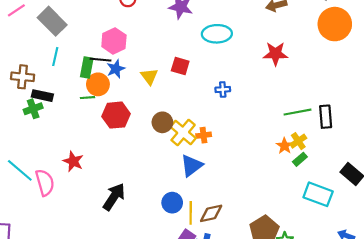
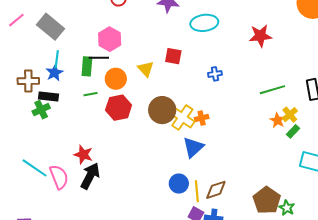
blue star: (116, 69) -> (54, 73), moved
orange circle: (98, 84) -> (116, 79), moved
green line: (297, 112) -> (272, 90), moved
brown circle: (162, 122) -> (162, 110), size x1.4
black arrow: (114, 197) -> (90, 176), moved

